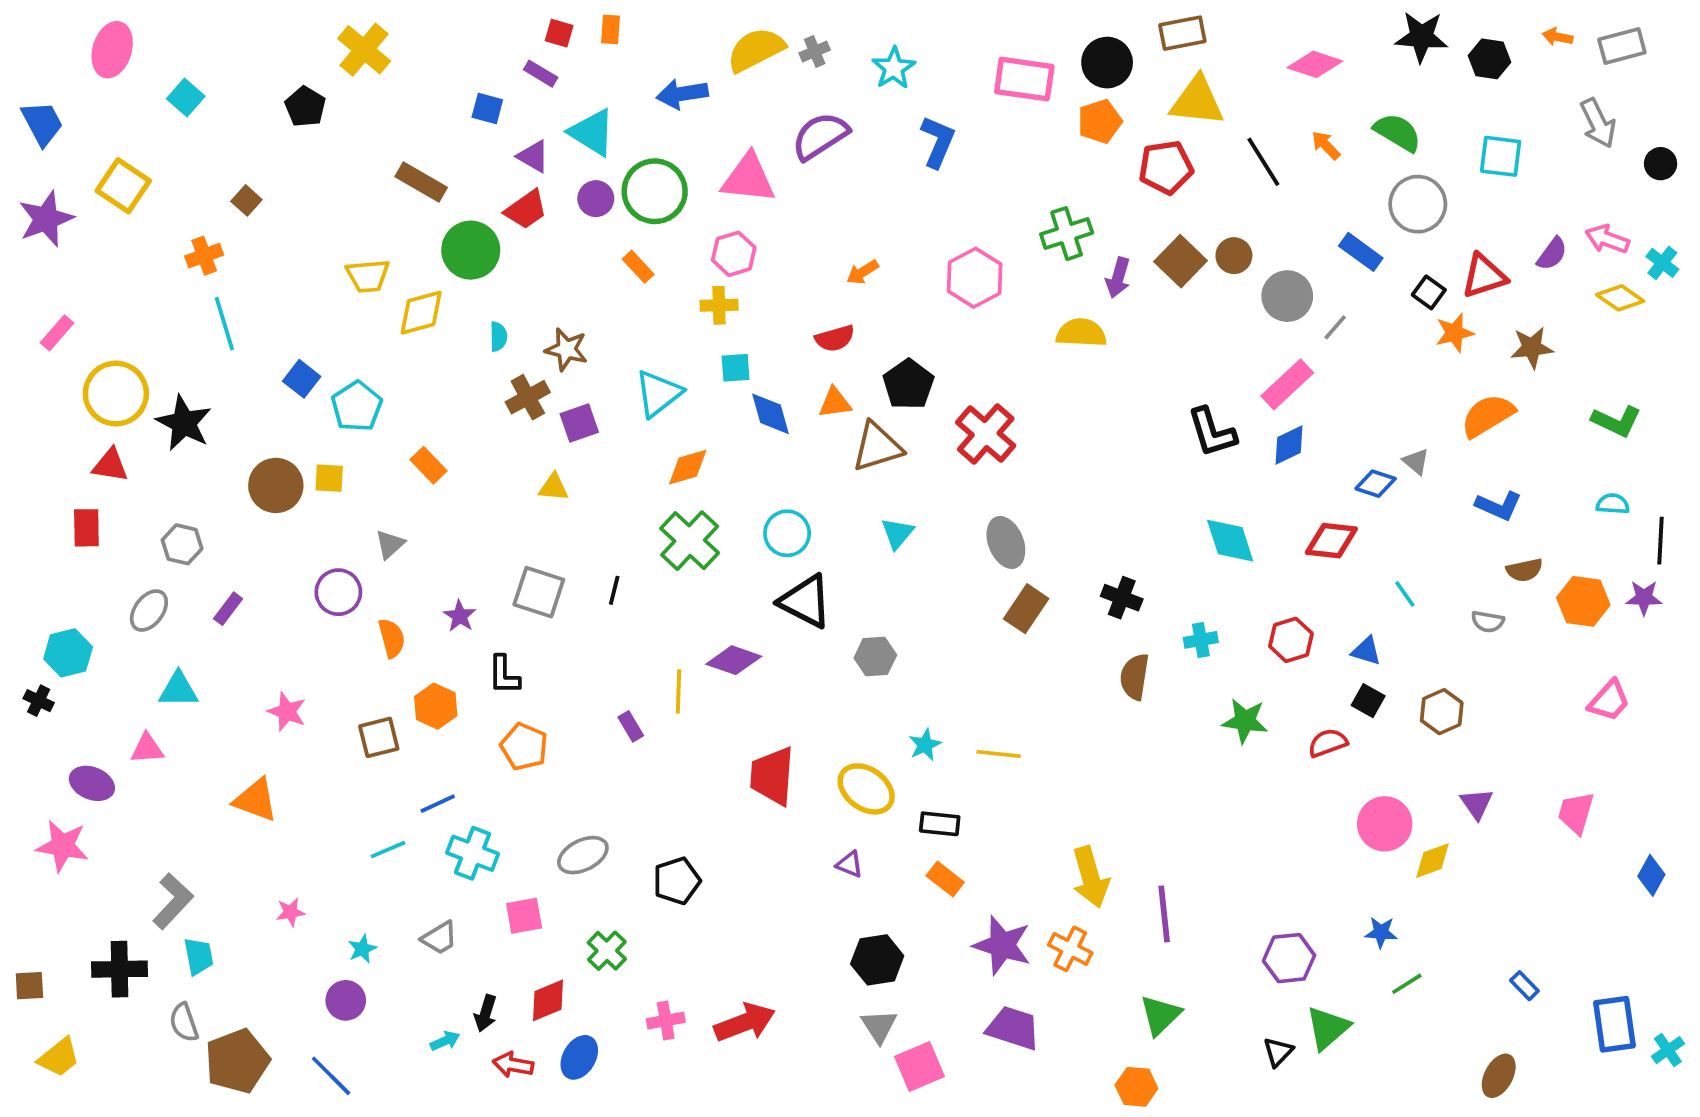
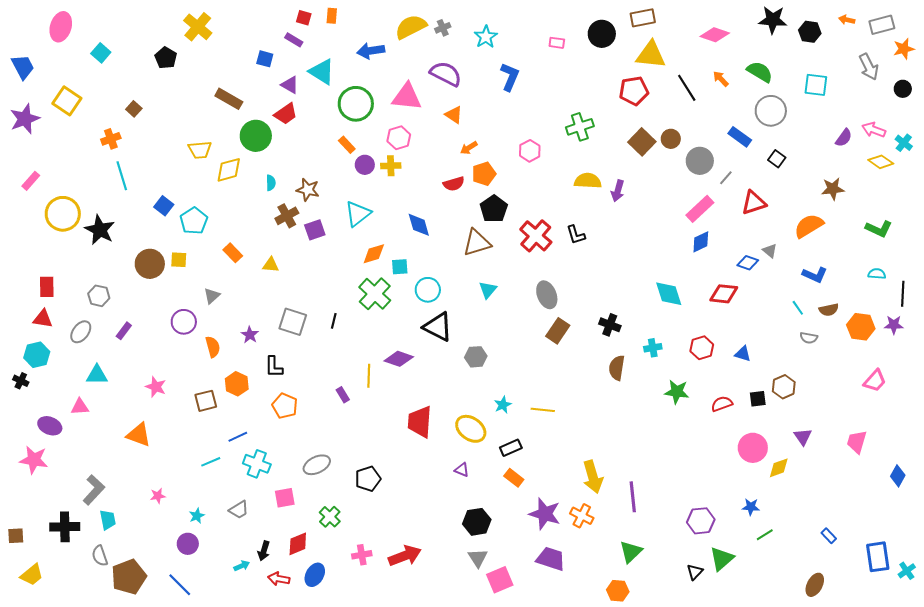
pink rectangle: (1024, 79) -> (557, 43), size x0.5
orange pentagon: (1100, 121) -> (484, 174), moved
purple semicircle: (820, 136) -> (446, 74), turned 60
purple circle: (596, 199) -> (365, 165), moved
red triangle: (1484, 276) -> (754, 203), moved
pink hexagon: (975, 278) -> (530, 151), size x0.7
purple arrow: (1118, 278) -> (618, 191), moved
orange star: (1455, 333) -> (904, 49), moved
cyan square: (736, 368) -> (400, 267), moved
orange triangle: (835, 403) -> (454, 115), moved, turned 42
black L-shape: (1212, 432) -> (576, 235), moved, size x0.7
red triangle: (110, 465) -> (43, 319), moved
yellow triangle: (554, 487) -> (271, 265), moved
cyan line: (1405, 594) -> (798, 308), moved
black square: (1368, 701) -> (758, 399), moved, turned -36
black rectangle: (940, 824) -> (511, 448), turned -30

